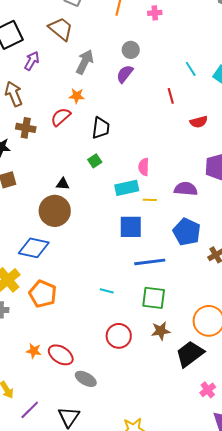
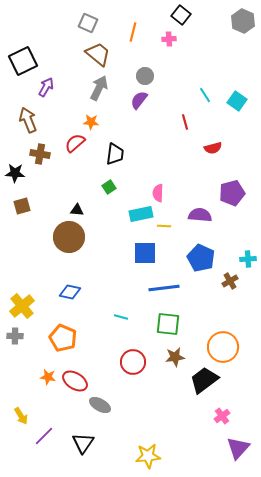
brown trapezoid: (61, 29) -> (98, 54), moved
blue diamond: (34, 248) -> (70, 292), moved, size x0.7
orange pentagon: (43, 294) -> (63, 338), moved

